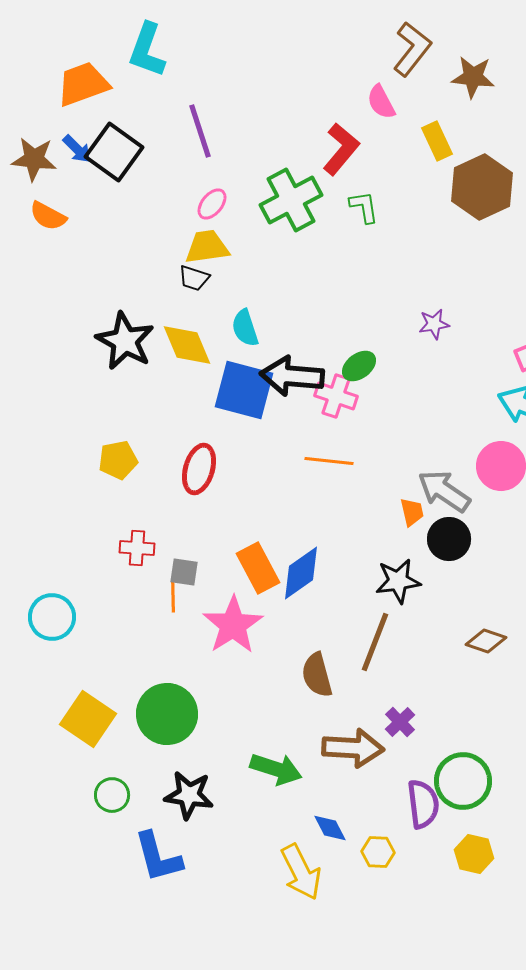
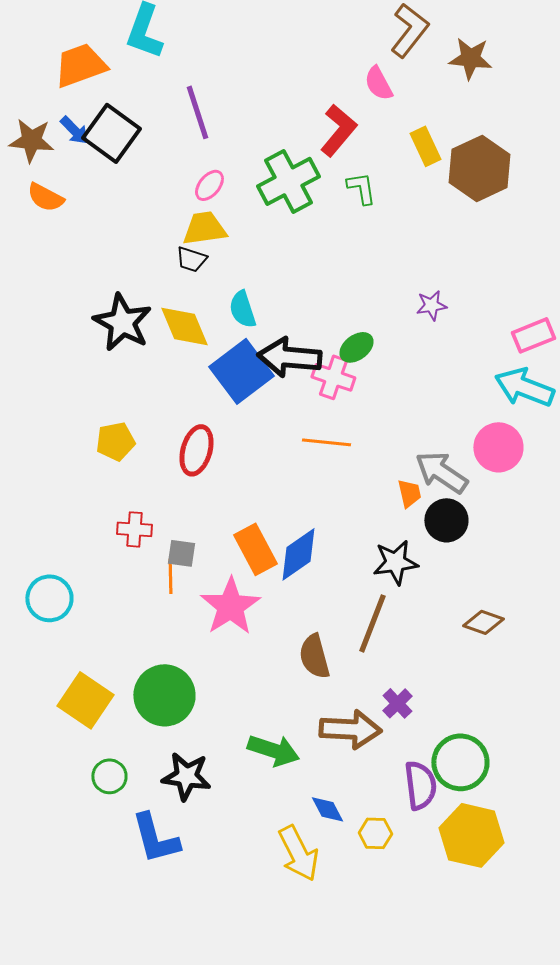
yellow rectangle: (437, 141) -> (425, 146), moved
blue square: (244, 390) -> (241, 371), turned 38
yellow hexagon: (474, 854) -> (471, 835), size x1.6

